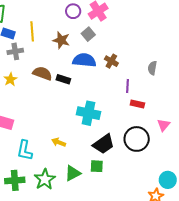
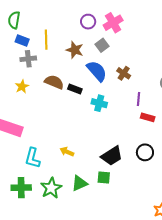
blue semicircle: (84, 60) -> (97, 71), turned 40
cyan cross: (89, 113) -> (99, 103), moved, size x0.7
black circle: (137, 139) -> (145, 152), size x0.7

